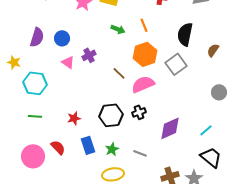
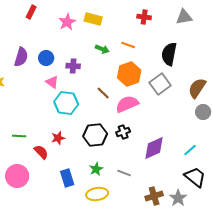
orange line: (144, 25) -> (128, 45), turned -48
brown semicircle: (213, 50) -> (197, 88), moved, size x1.5
purple cross: (89, 55) -> (73, 66), moved, turned 32
cyan hexagon: (35, 83) -> (66, 103), moved
blue rectangle: (88, 145) -> (67, 178), moved
red semicircle: (58, 147) -> (41, 152), moved

